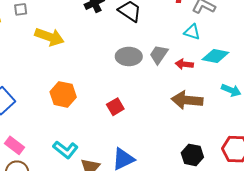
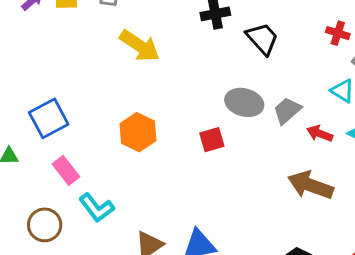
red square: (115, 107) -> (212, 140), moved
pink rectangle: (15, 145) -> (66, 170), moved
cyan L-shape: (66, 150) -> (97, 208), moved

